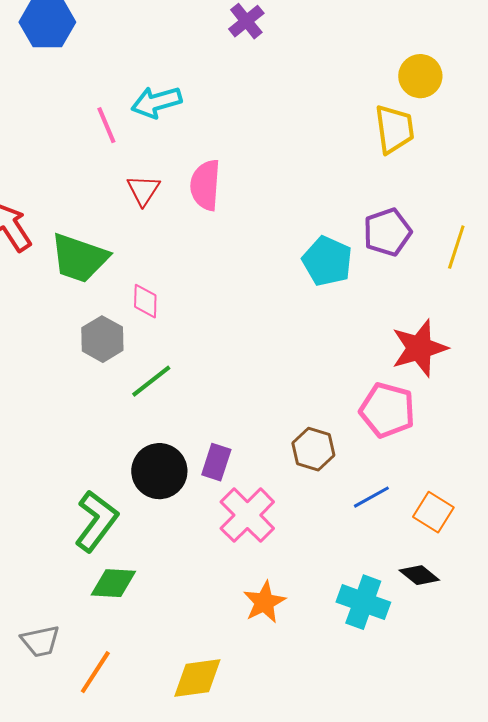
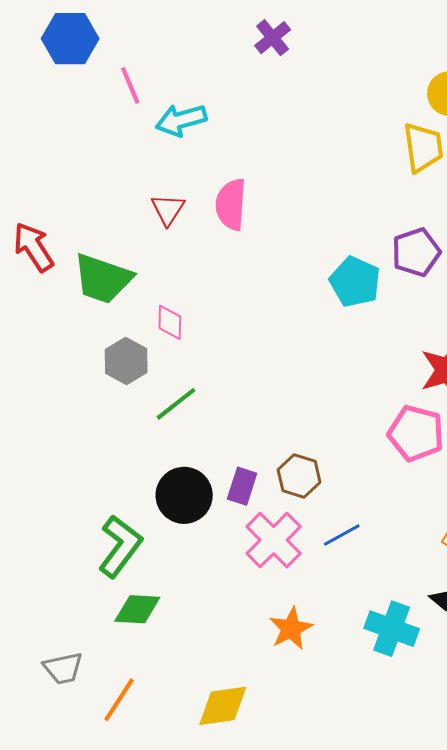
pink line: (106, 125) -> (130, 85), moved
brown hexagon: (313, 449) -> (299, 476), moved
blue line: (371, 497) -> (342, 535), moved

